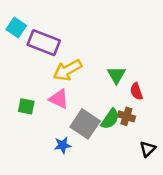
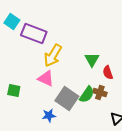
yellow arrow: (68, 70) -> (53, 56), turned -30
green square: (26, 106) -> (14, 90), moved

